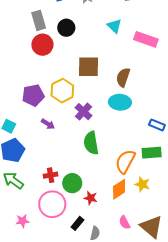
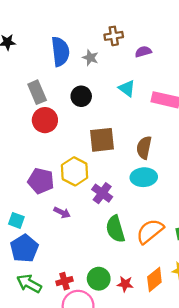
black circle: (66, 28) -> (81, 96), moved
purple pentagon: (33, 95) -> (41, 181), turned 30
orange semicircle: (125, 162) -> (150, 231), moved, turned 30
red cross: (51, 175) -> (64, 281), moved
red star: (91, 198) -> (125, 284), moved

